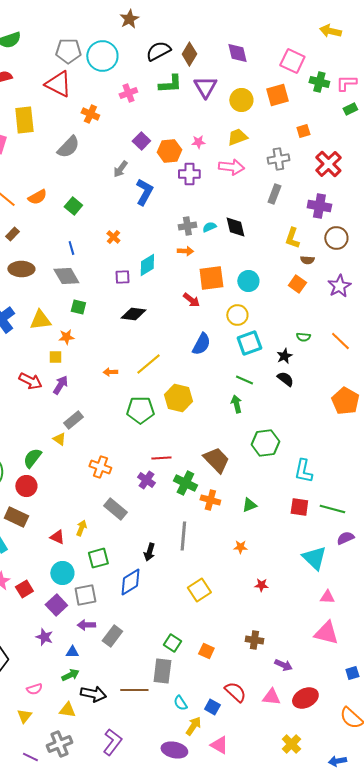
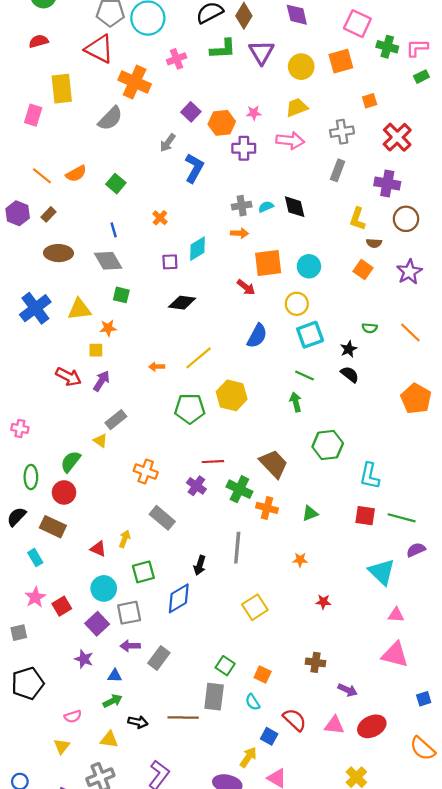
orange cross: (90, 114) -> (135, 82), size x1.6
black arrow: (93, 694) -> (138, 722), size x0.7
cyan semicircle: (180, 703) -> (253, 702), moved

